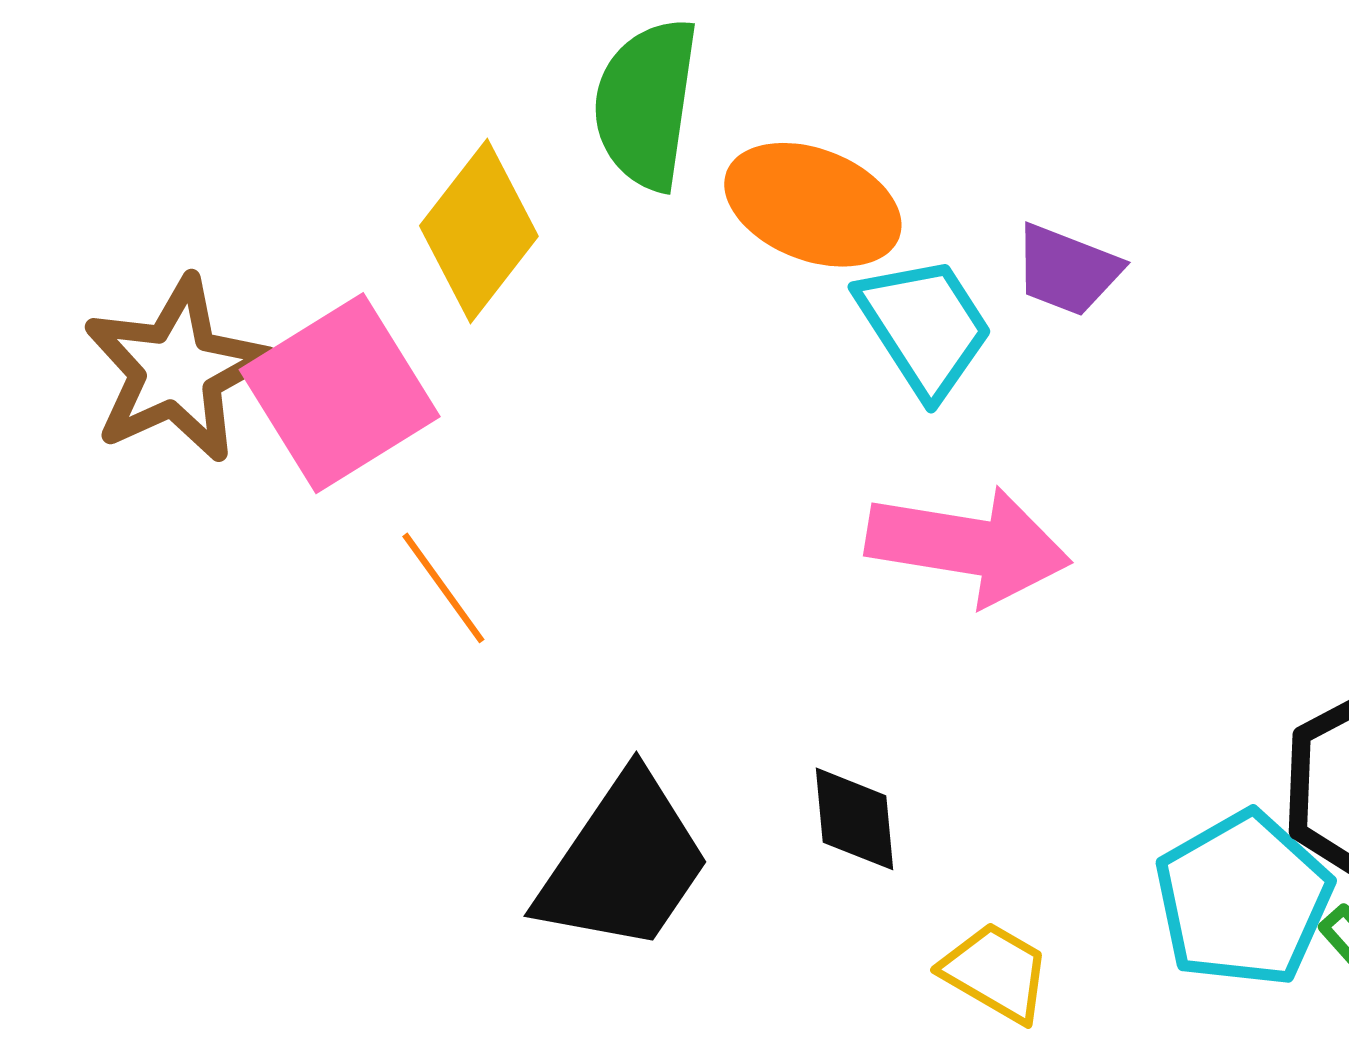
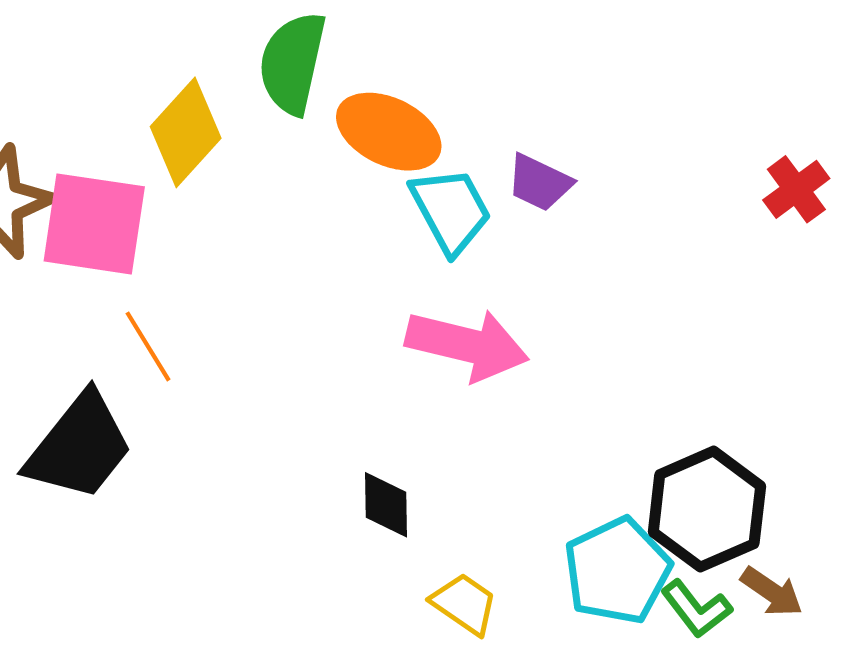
pink square: (340, 393) -> (94, 224), turned 36
black trapezoid: (624, 863) -> (79, 447), moved

